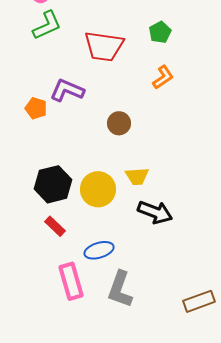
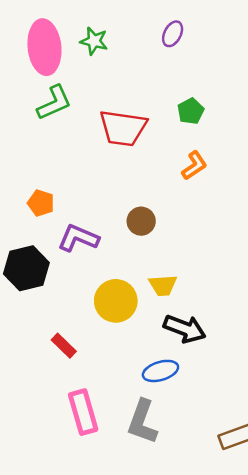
purple L-shape: (67, 90) -> (78, 238), moved
black hexagon: (53, 184) -> (26, 268), moved
blue ellipse: (99, 250) -> (160, 371), moved

